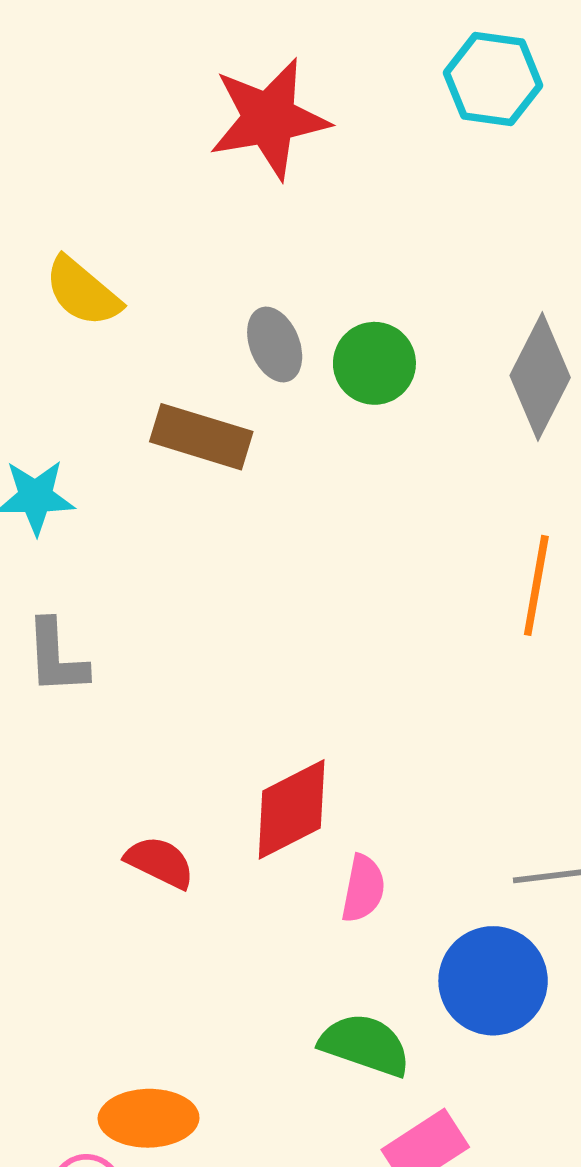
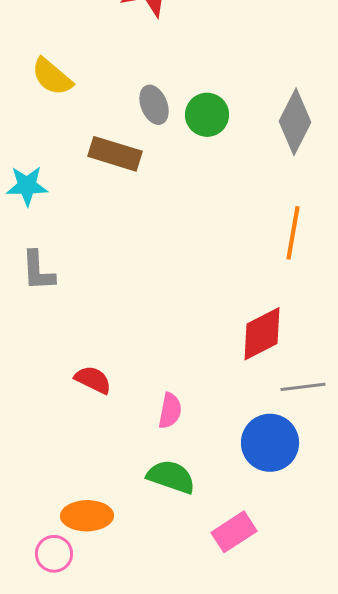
red diamond: (292, 809) -> (262, 334), moved
pink semicircle: (363, 889) -> (170, 411), moved
green semicircle: (365, 1045) -> (171, 477), moved

